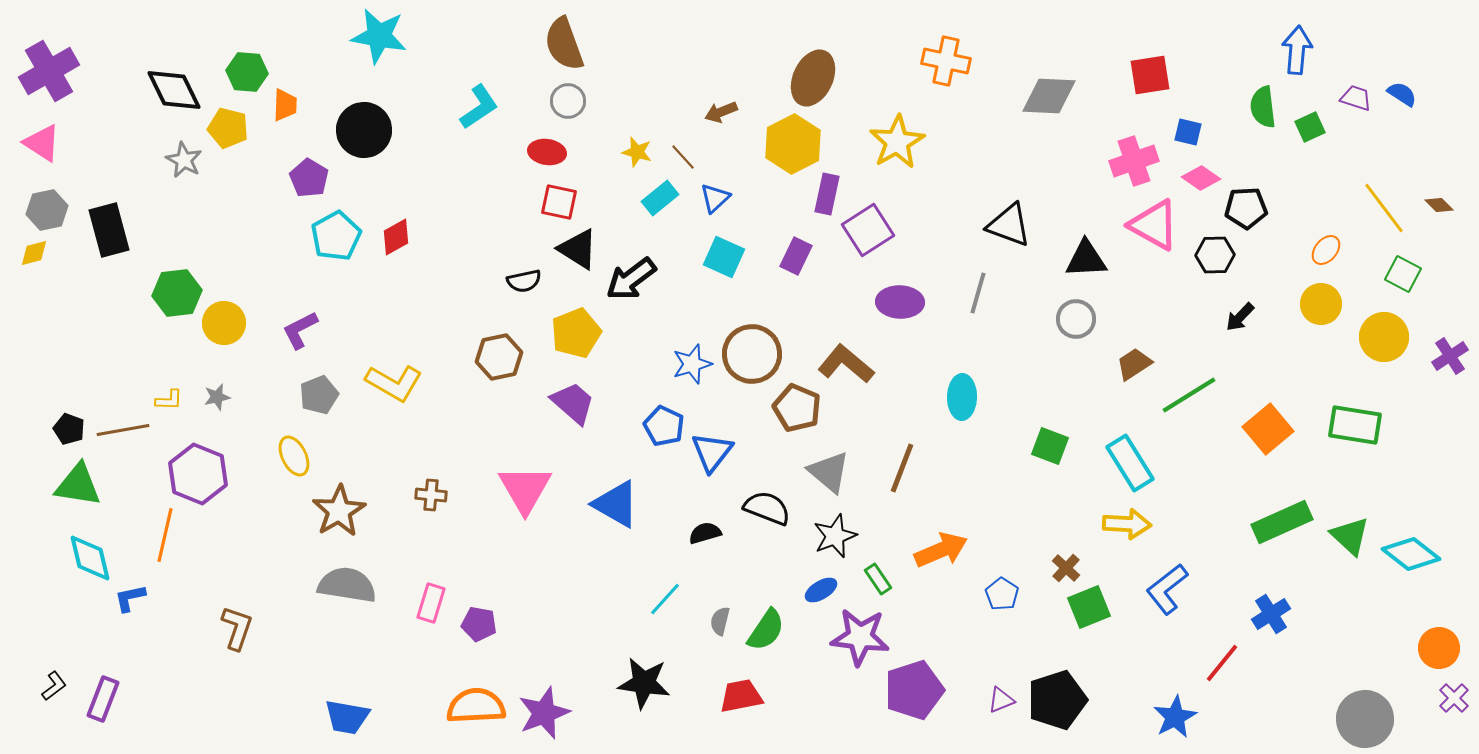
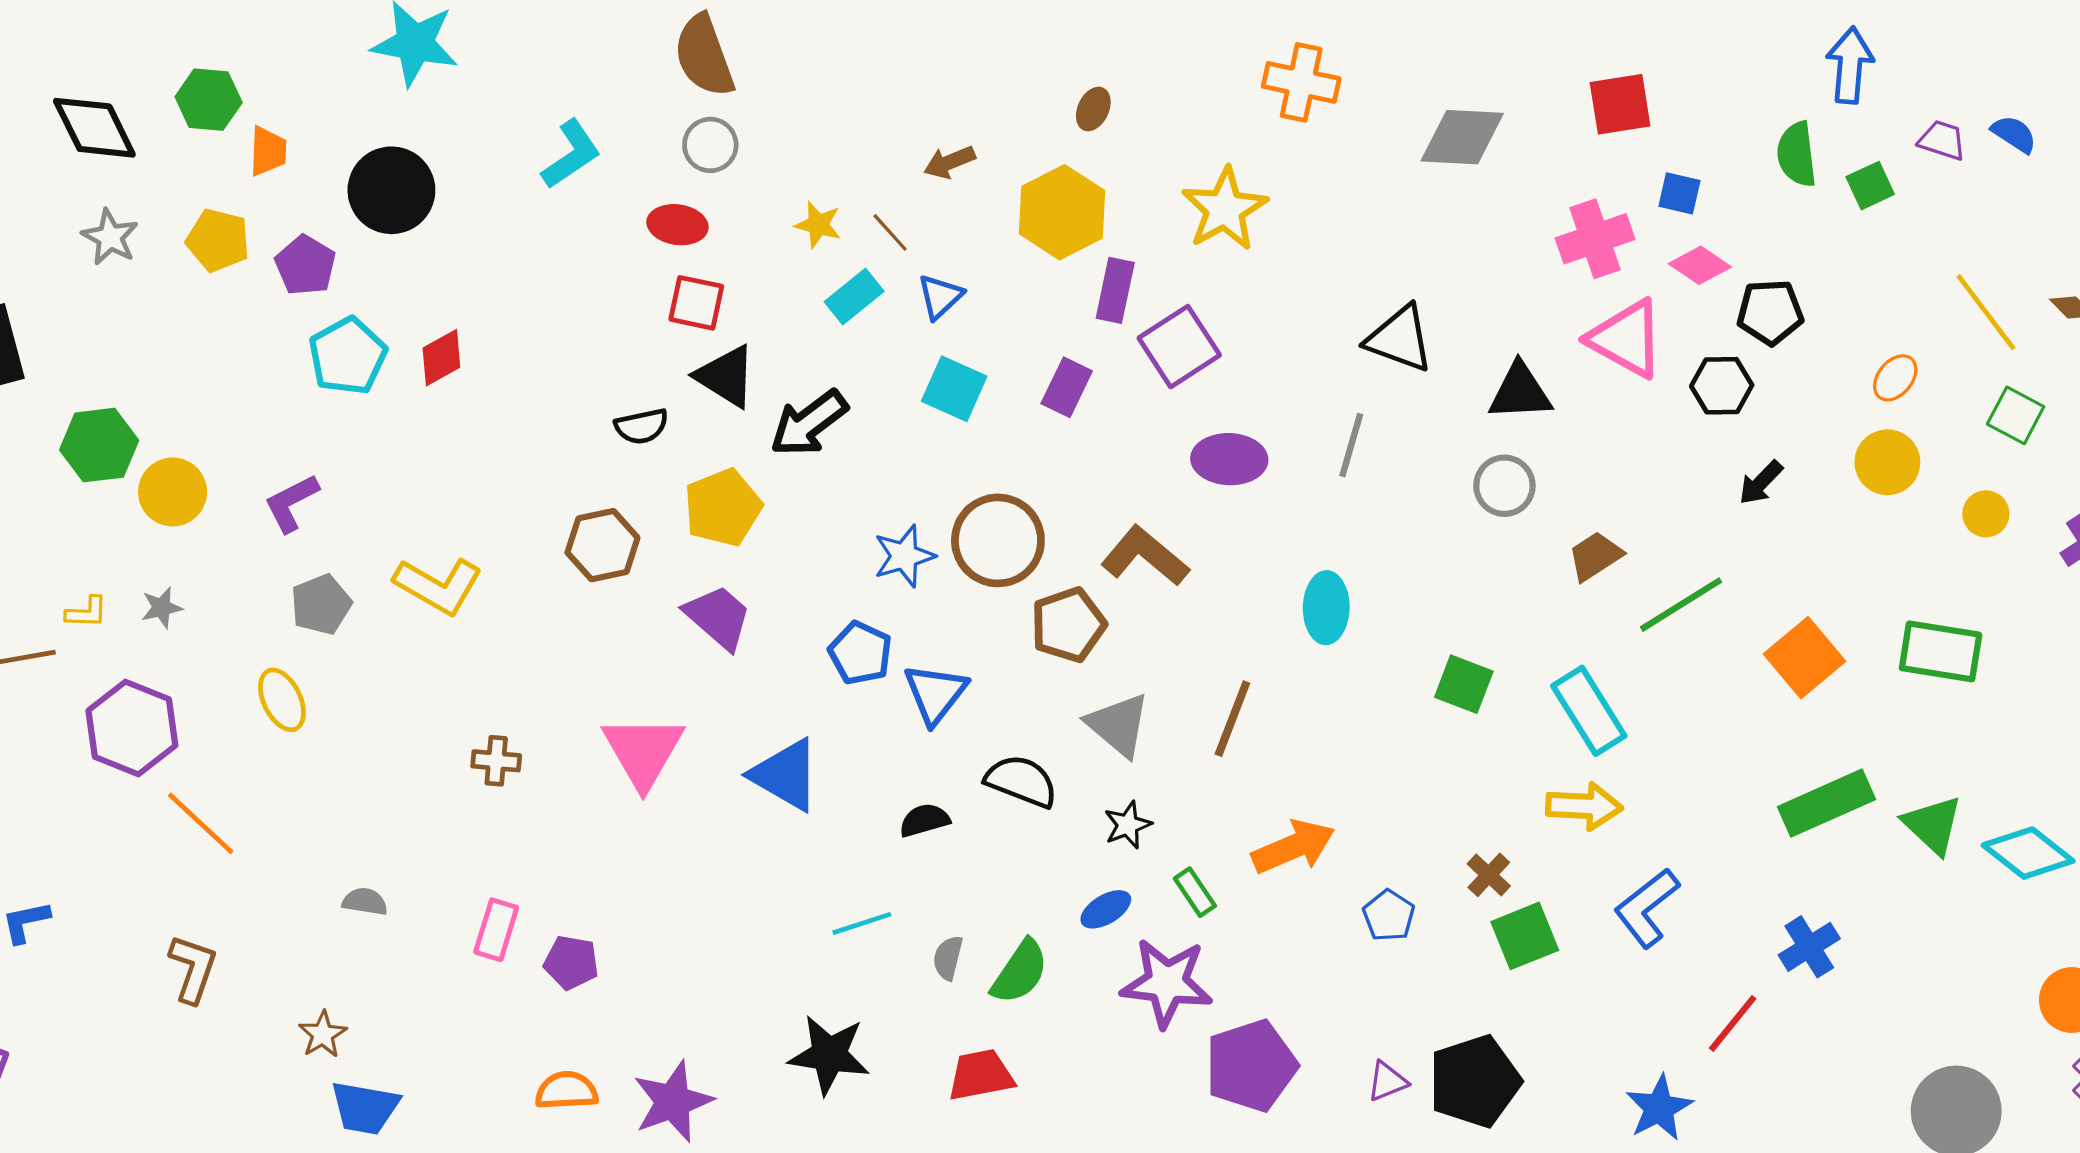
brown ellipse: (813, 78) -> (1093, 109), size x0.5
yellow pentagon: (228, 128) -> (218, 240), moved
yellow circle: (1384, 337) -> (1986, 514), size x0.6
brown pentagon: (797, 408) -> (1068, 625), turned 30
brown star: (339, 511) -> (323, 1034), moved, size x0.6
orange line: (165, 535) -> (201, 823), moved, turned -60
black star: (835, 536) -> (1128, 825), size x0.7
gray semicircle: (347, 585) -> (365, 902), size x0.5
cyan line: (665, 599) -> (862, 923), turned 30
orange semicircle: (476, 706) -> (566, 1091), size x0.7

